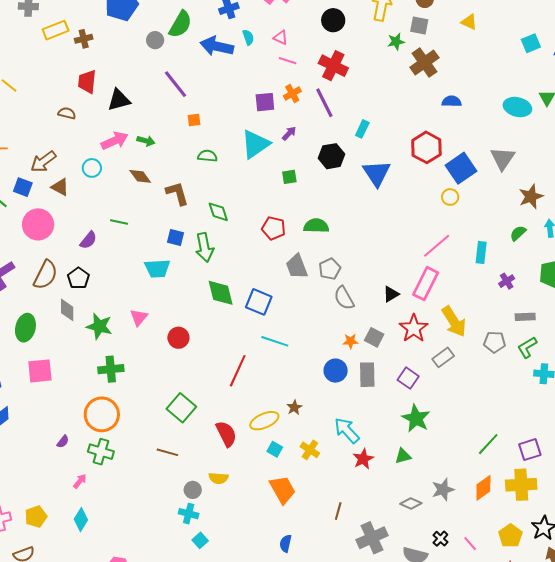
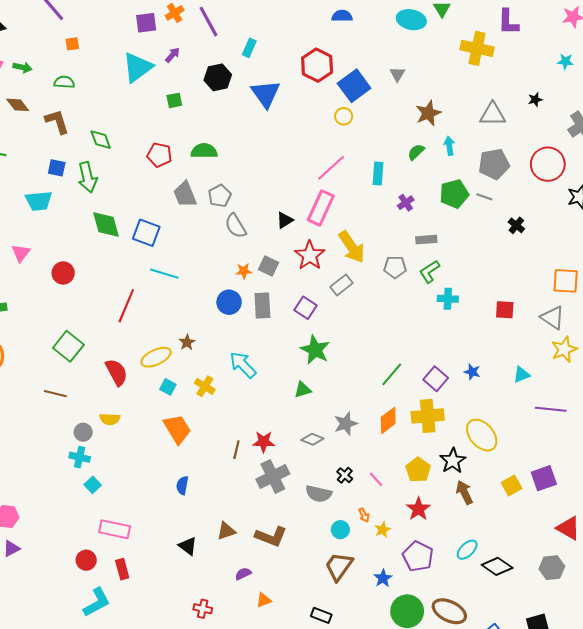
green semicircle: (207, 156) -> (64, 82), moved
gray triangle: (503, 159) -> (397, 74), size x0.6
purple square: (530, 450) -> (436, 379), turned -30
red star: (363, 459) -> (264, 442), moved, turned 30

